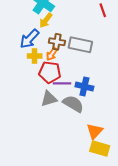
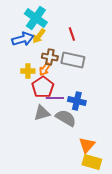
red line: (103, 10) -> (72, 34), moved
blue arrow: (29, 39) -> (23, 39), moved, turned -150
red pentagon: (50, 72) -> (43, 87), turned 30

